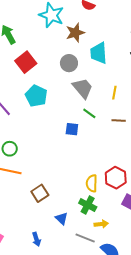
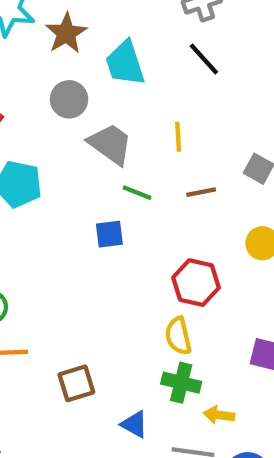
red hexagon: (116, 178) -> (196, 283), moved
brown square: (40, 193) -> (76, 383), turned 30
yellow arrow: (101, 224) -> (219, 415), turned -152

